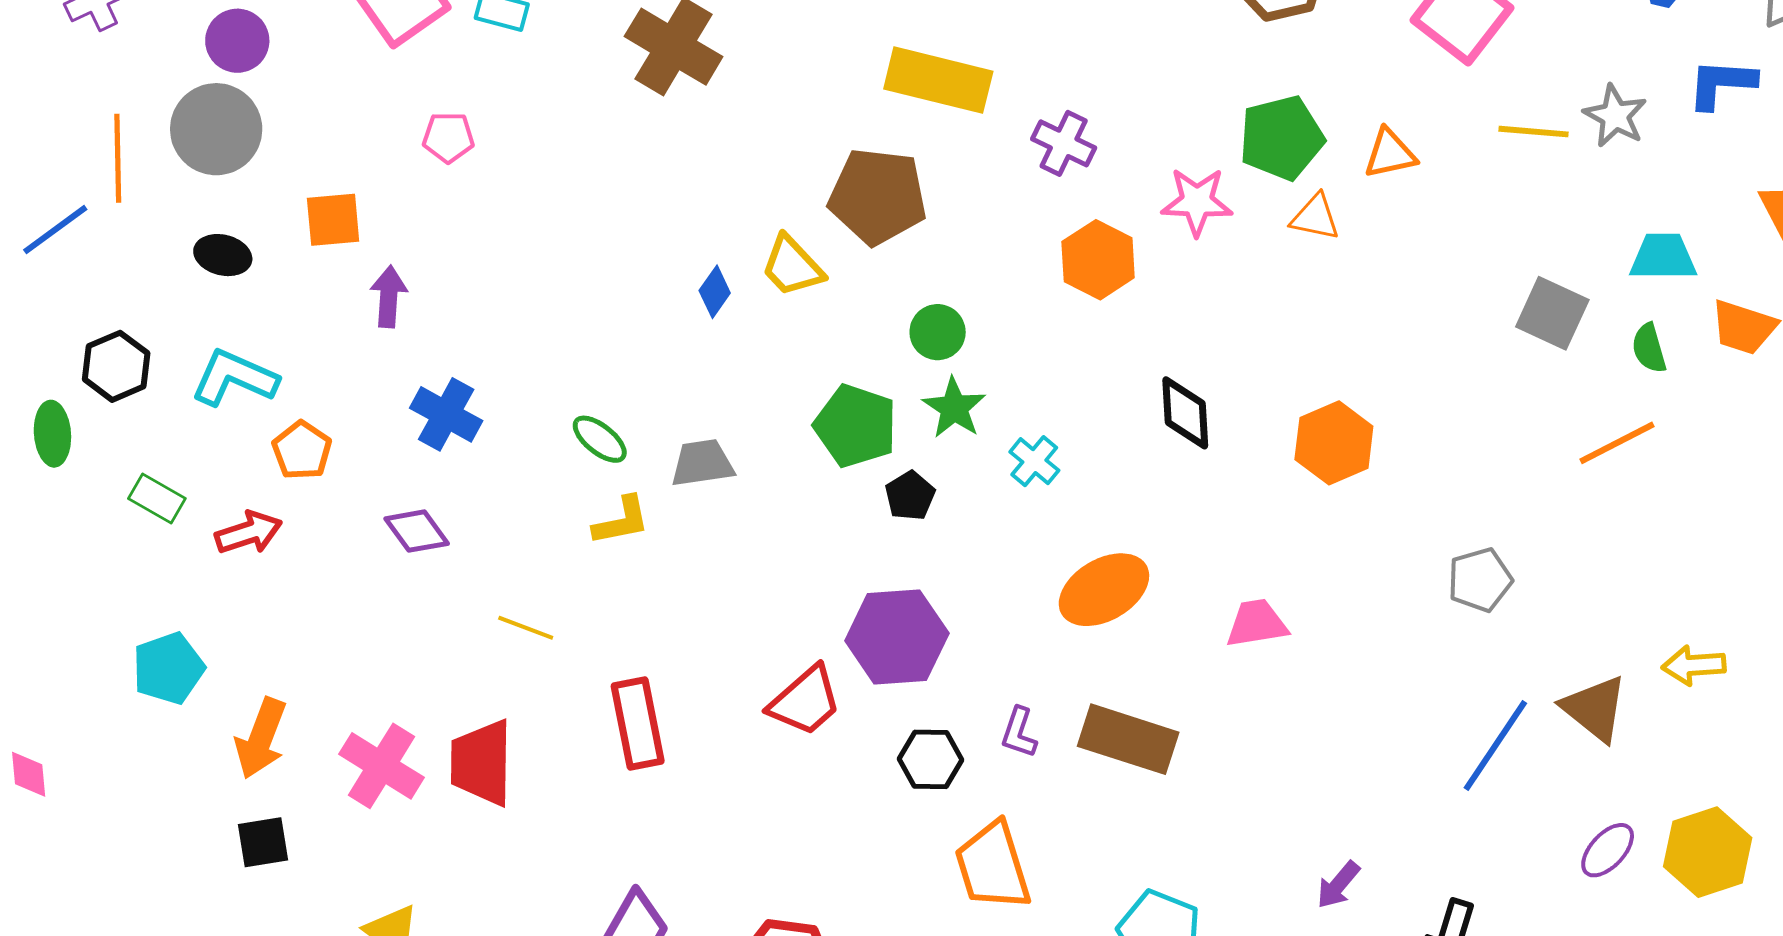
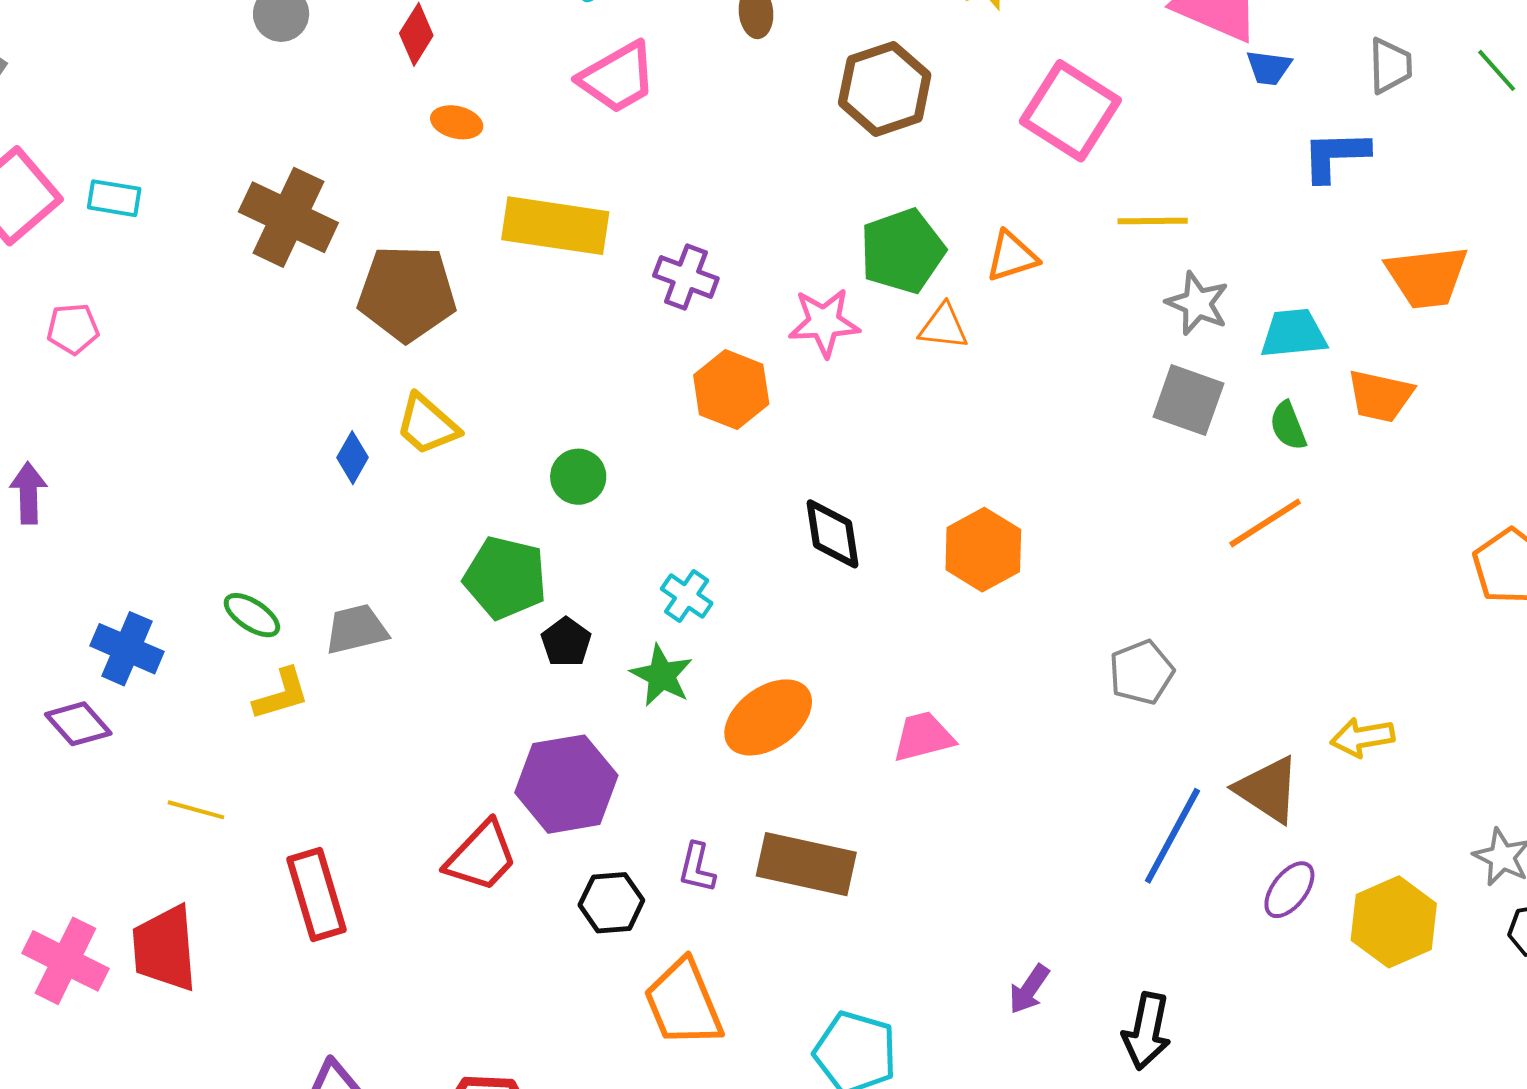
gray star: (1615, 116) -> (1197, 303), moved
brown pentagon: (878, 196) -> (407, 293), moved
green star: (954, 408) -> (662, 675), moved
blue cross: (446, 414) -> (127, 649), moved
purple ellipse: (1608, 850) -> (1289, 890), moved

